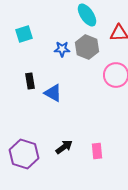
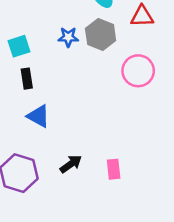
cyan square: (24, 34) -> (19, 46), moved
blue triangle: (53, 93) -> (38, 116), moved

